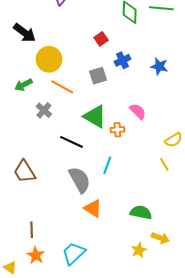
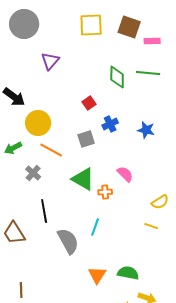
black line: (71, 142) -> (44, 211), moved, turned 55
yellow line: (164, 164) -> (151, 226), turned -40
orange triangle: (93, 208) -> (97, 275), moved, turned 30

